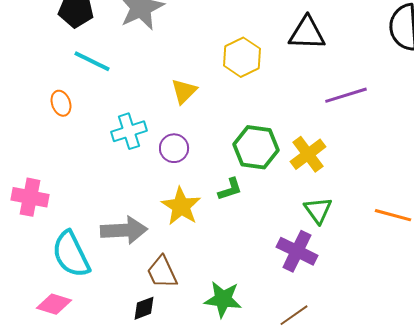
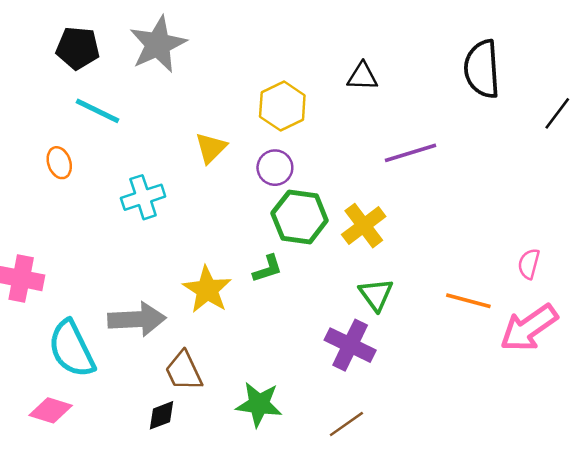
black triangle: (307, 33) -> (362, 76), size x0.7
purple circle: (174, 148) -> (275, 168), moved

